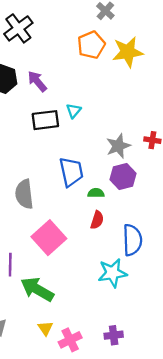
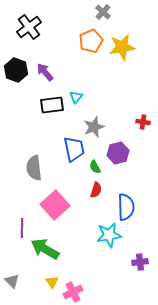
gray star: (118, 146) -> (94, 127), moved
green semicircle: (96, 193) -> (95, 167), turned -120
purple cross: (114, 335) -> (140, 262), moved

